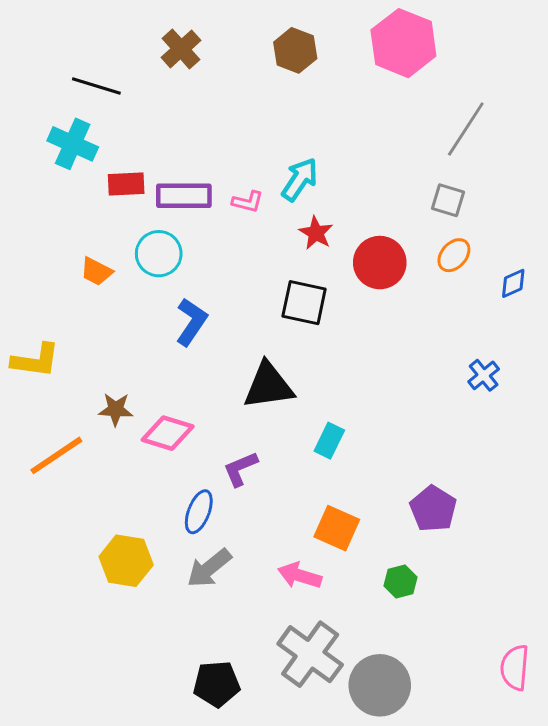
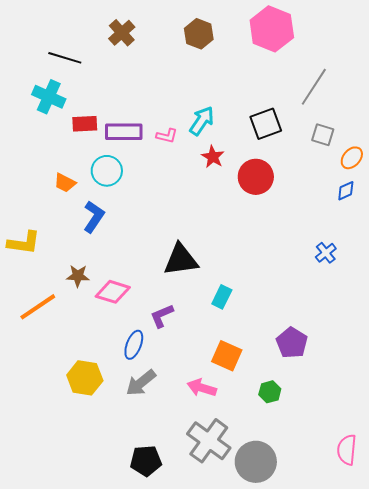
gray square: (448, 200) -> (323, 135), moved
orange ellipse: (454, 255) -> (352, 158), moved
black square: (304, 303) -> (266, 124), moved, turned -32
blue L-shape: (191, 322) -> (94, 217), moved

